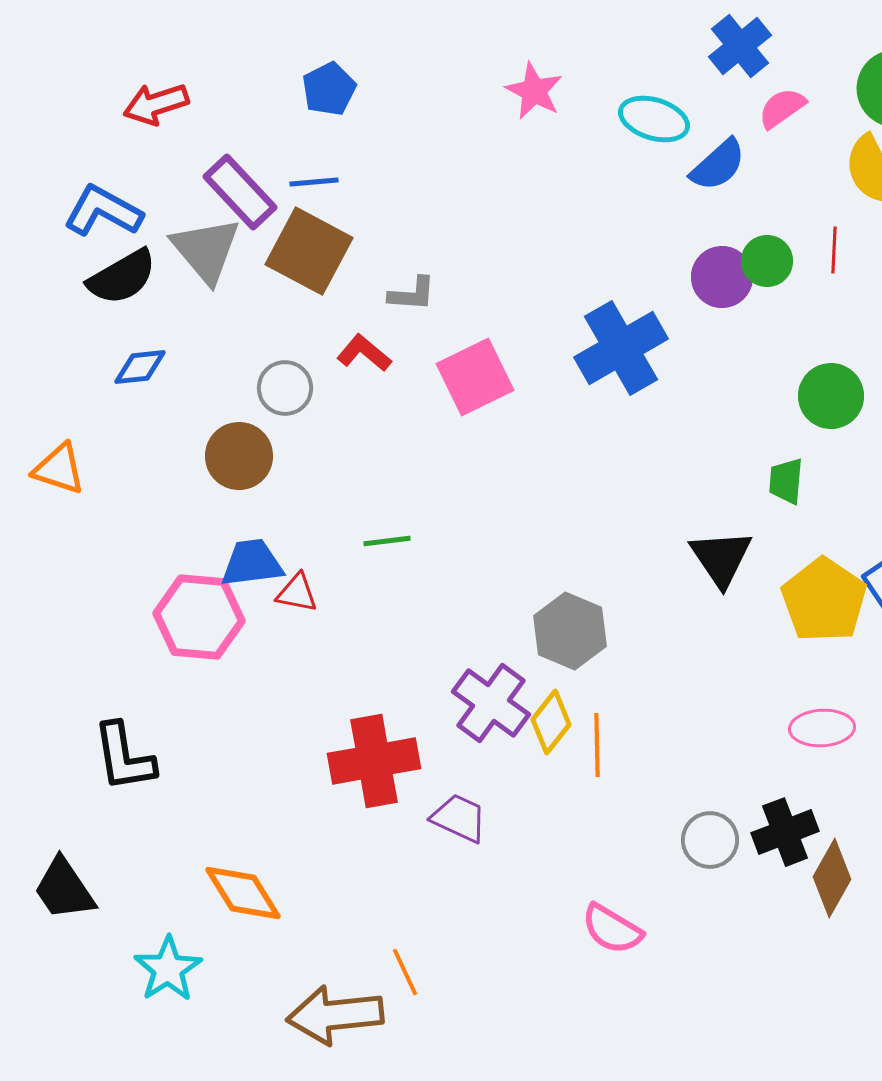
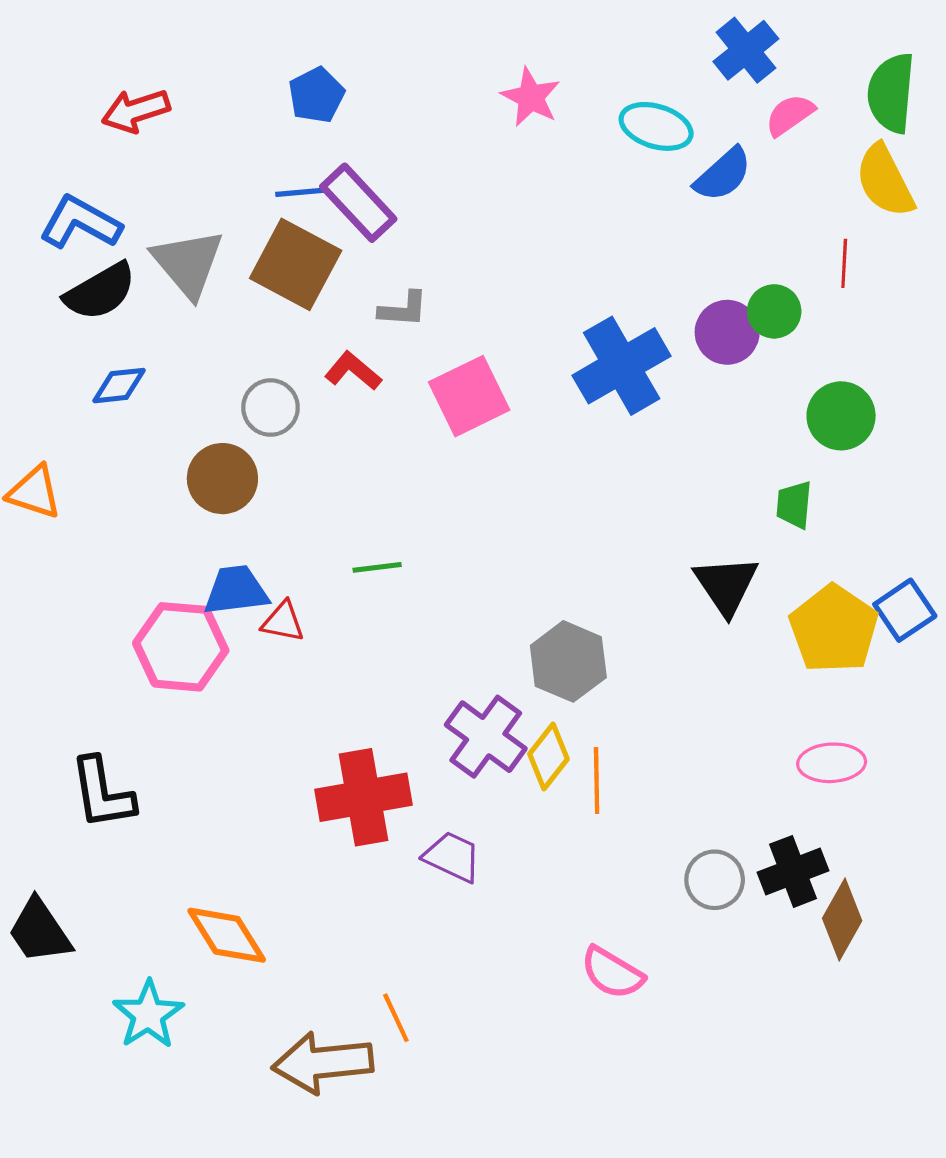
purple rectangle: (240, 192) -> (358, 203), moved
green circle: (767, 261) -> (774, 311), moved
purple circle: (722, 277) -> (727, 332), moved

